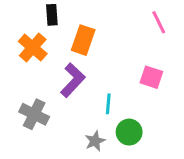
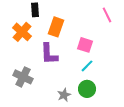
pink square: (151, 77) -> (85, 45), moved
purple L-shape: (73, 80) -> (49, 54), turned 135
cyan line: (108, 104) -> (87, 66), moved, turned 40

